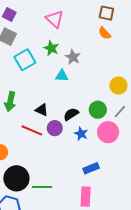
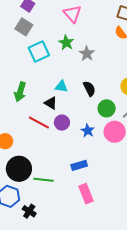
cyan triangle: (62, 76) -> (61, 86), moved
black semicircle: (71, 114) -> (89, 89), moved, turned 91
blue rectangle: (91, 168) -> (79, 165), moved
pink rectangle: (86, 197) -> (86, 194), turned -30

